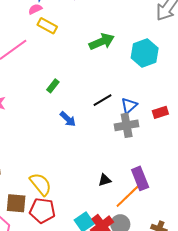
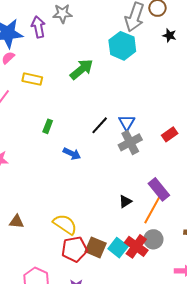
yellow rectangle: (47, 26) -> (32, 79), moved
cyan hexagon: (145, 53) -> (122, 46), moved
red rectangle: (160, 112) -> (170, 134), moved
brown square: (16, 203) -> (96, 247), moved, turned 35

